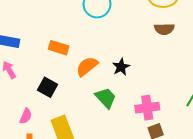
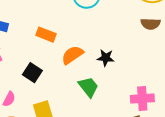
black star: (121, 67) -> (106, 58), turned 30
pink cross: (147, 108) -> (142, 99), moved

